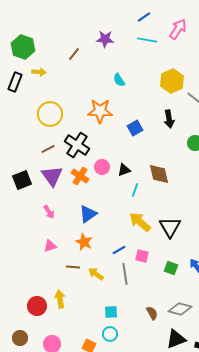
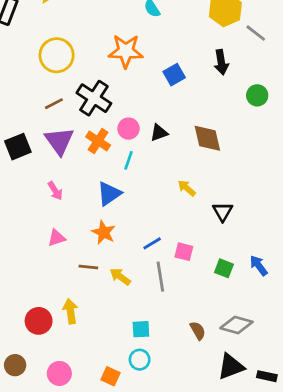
cyan line: (135, 190) -> (129, 160), moved
yellow arrow: (140, 222) -> (187, 188), moved, size x0.6
black triangle: (170, 227) -> (223, 212), size x0.7

